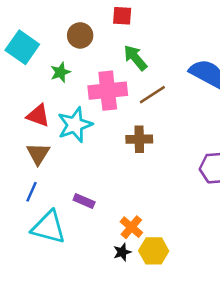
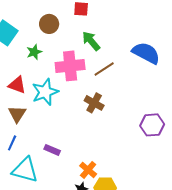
brown cross: (139, 139) -> (94, 103), turned 30

